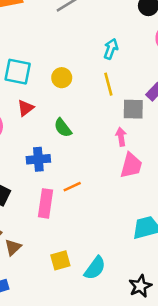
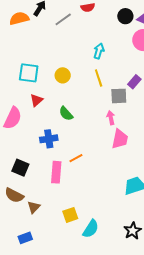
cyan semicircle: (95, 268) -> (91, 229), moved

